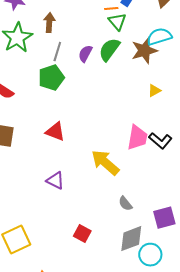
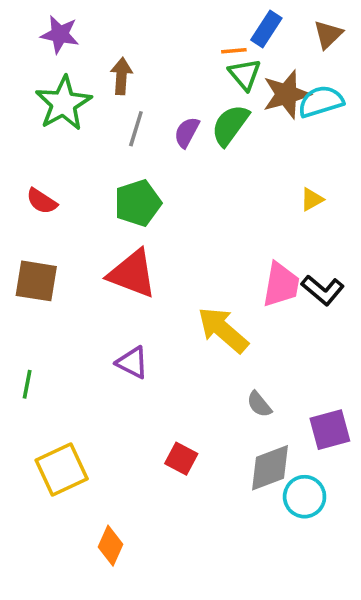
brown star: (144, 51) -> (286, 94), moved
green pentagon: (51, 78) -> (138, 203), moved
red triangle: (55, 132) -> (132, 274), size x1.4

